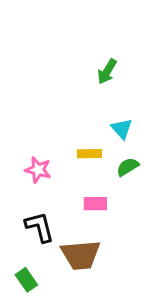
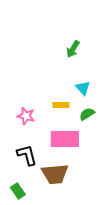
pink rectangle: (95, 204) -> (65, 139), size x1.8

